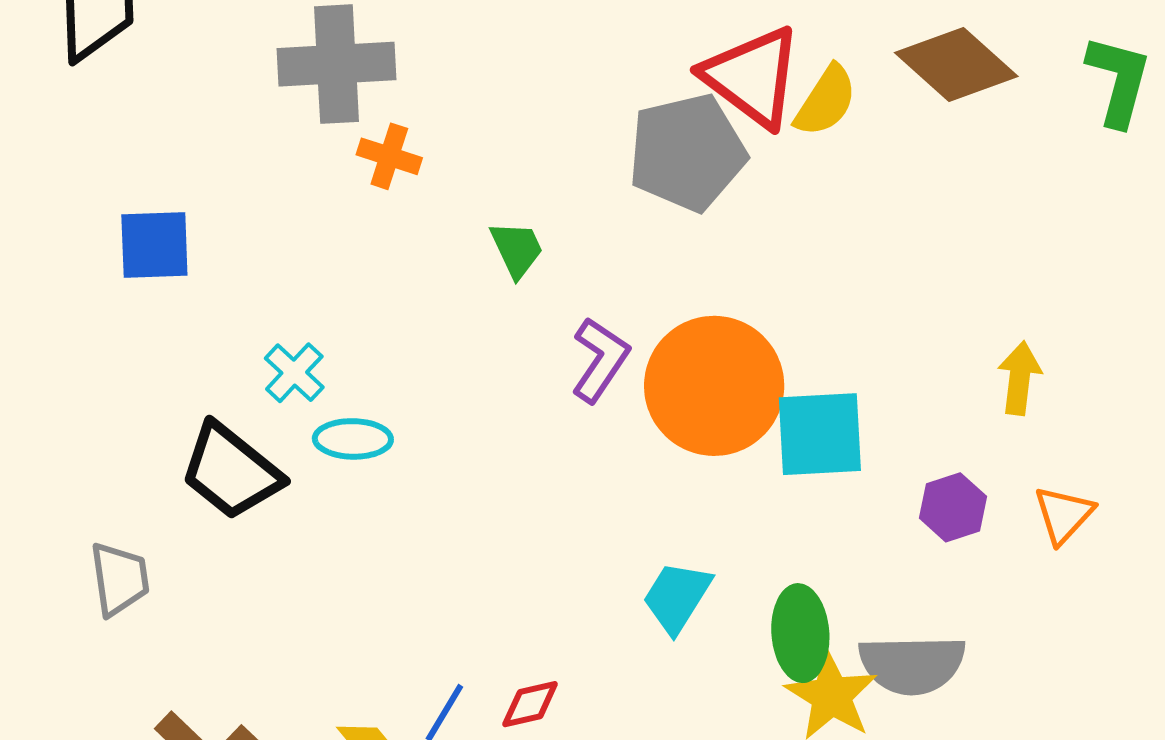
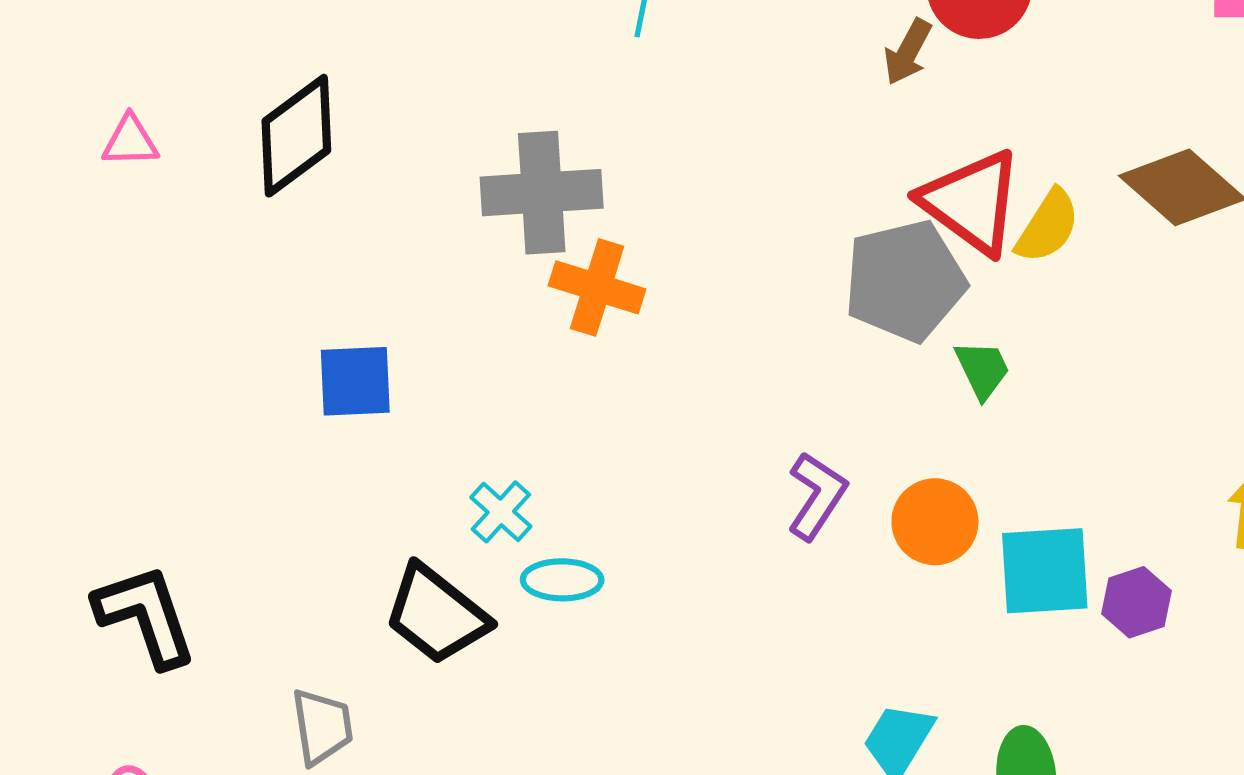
orange cross: (389, 156) -> (597, 287), size x1.4
green trapezoid: (517, 249) -> (982, 369), moved
orange circle: (714, 386) -> (935, 522), size x0.6
purple hexagon: (953, 507) -> (1136, 602), moved

